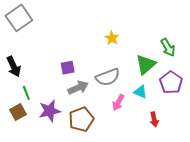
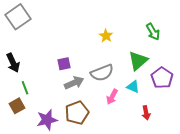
green arrow: (168, 48) -> (153, 32), moved
purple star: (50, 111) -> (47, 120), moved

